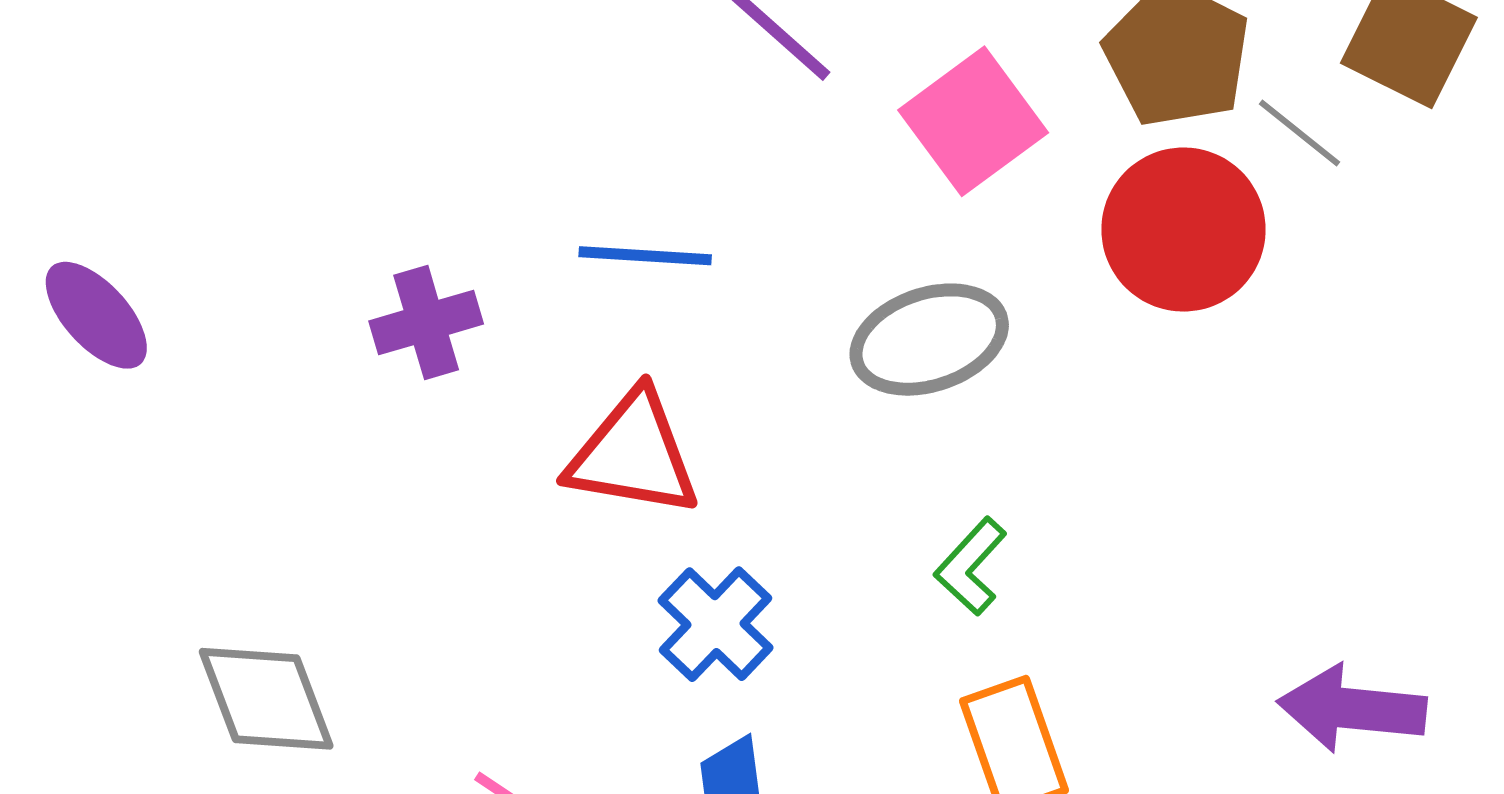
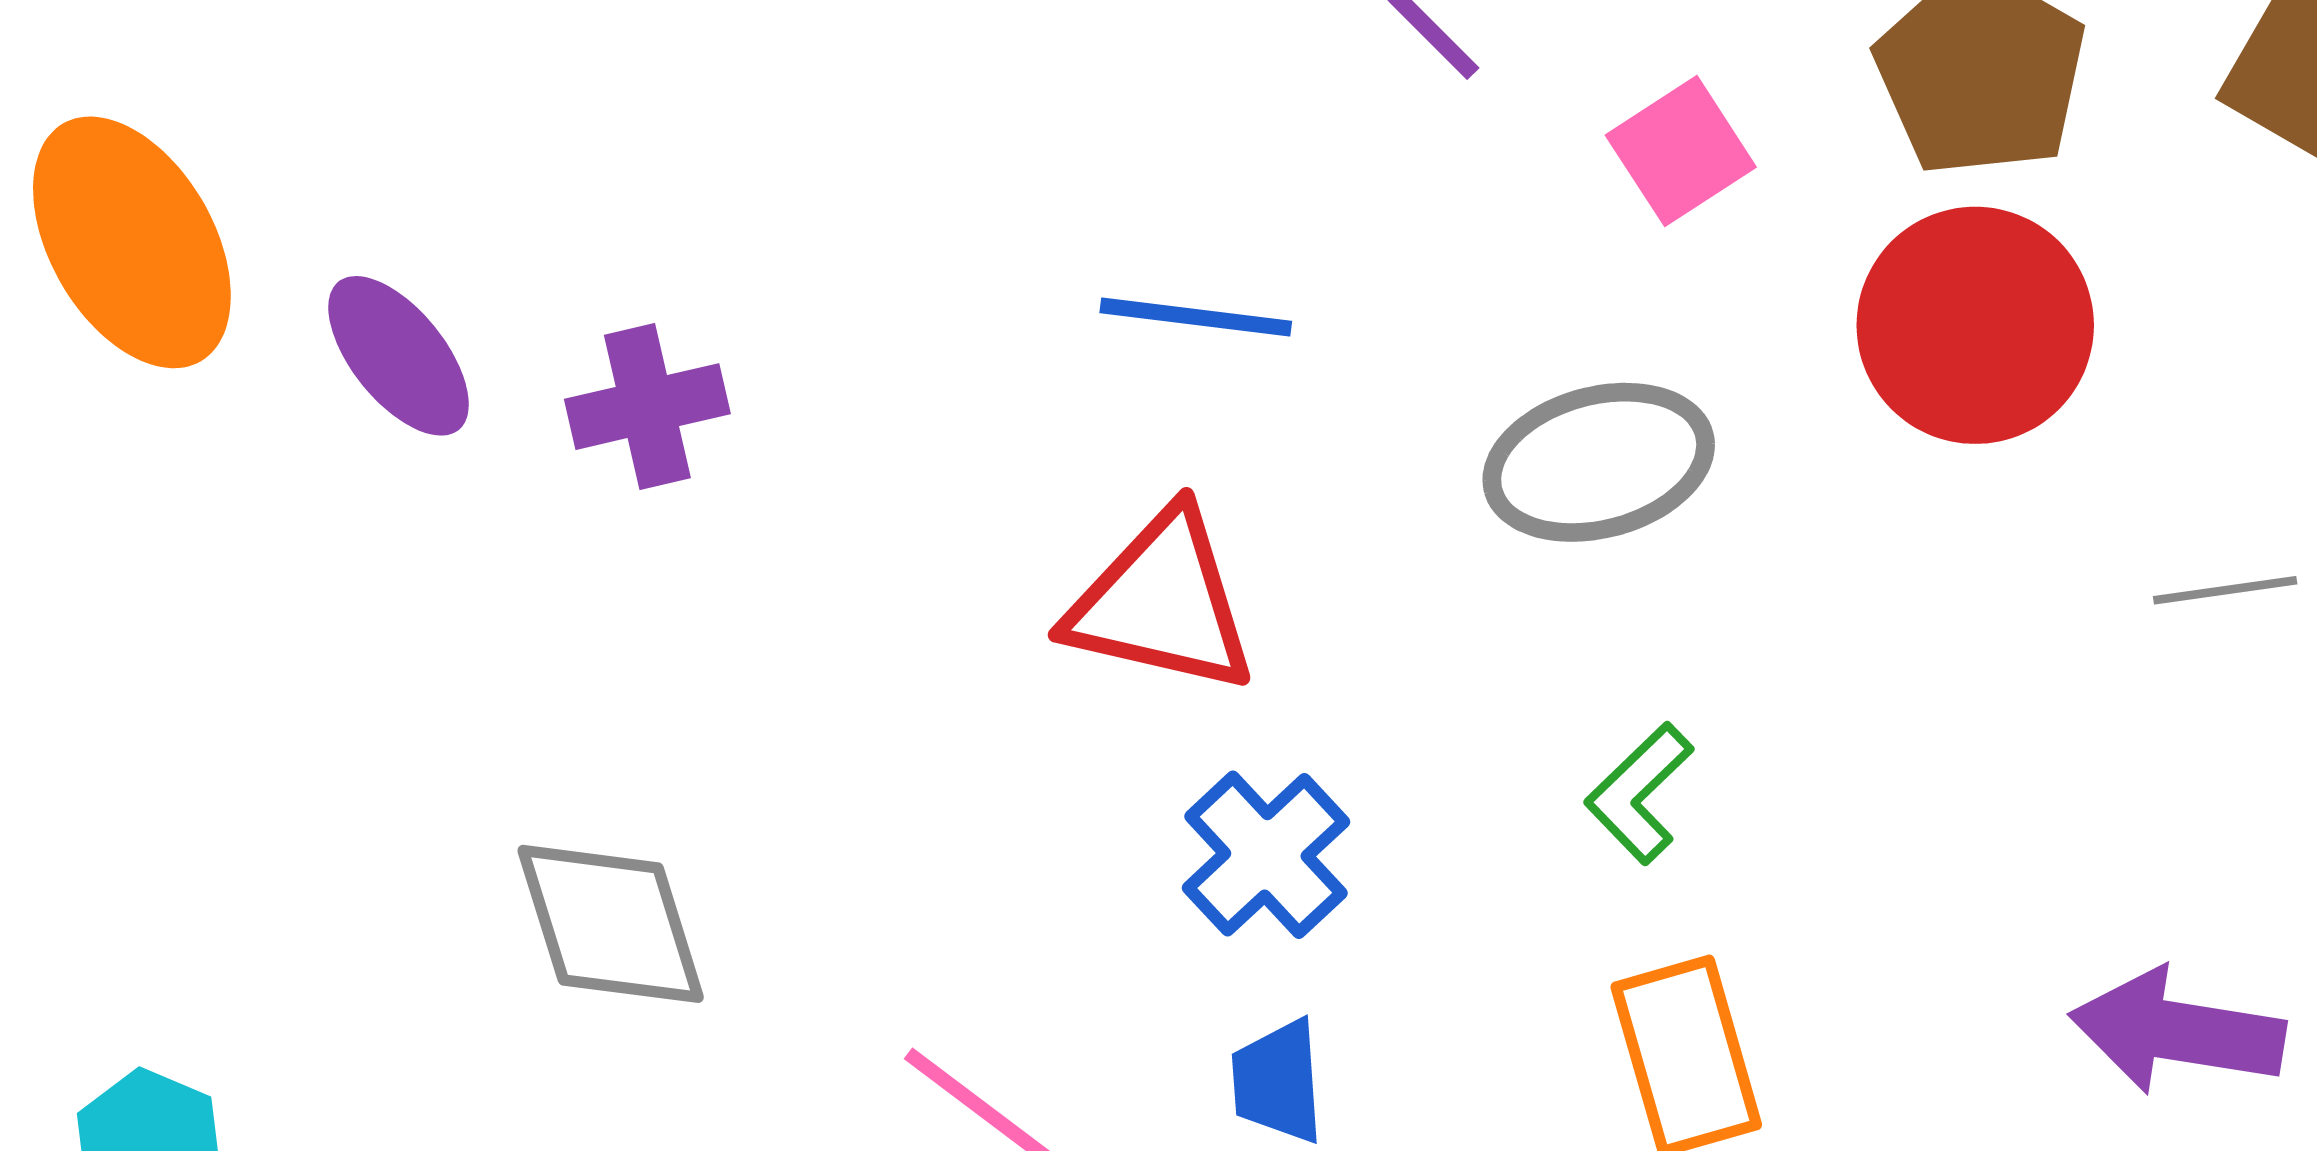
pink square: (973, 121) -> (1681, 151), size x0.7
gray line: (1299, 133) -> (2225, 590), moved, turned -50
purple cross: (426, 323) -> (647, 407), moved

